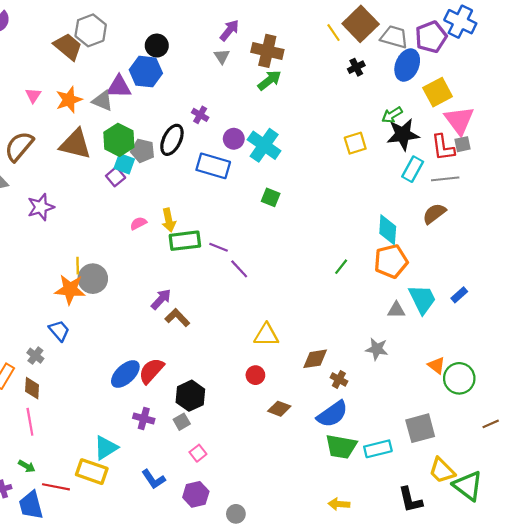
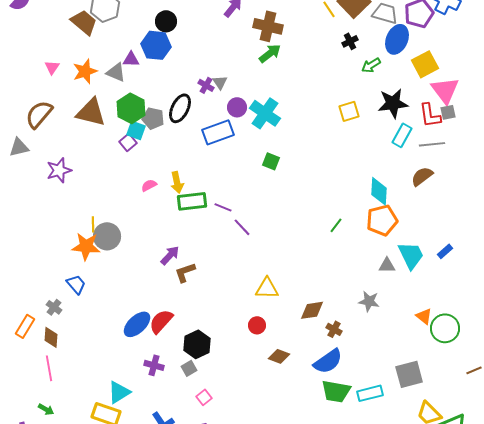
gray triangle: (222, 56) -> (220, 82), moved
purple triangle: (119, 87) -> (131, 59), size x0.7
green arrow: (392, 115) -> (371, 65), moved
blue rectangle: (213, 166) -> (218, 132), turned -36
brown L-shape: (177, 318) -> (185, 272), turned -65

